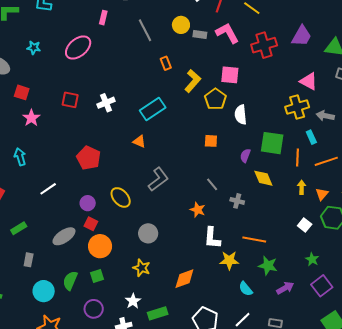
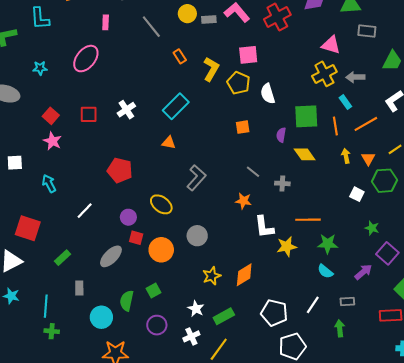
red square: (22, 92) -> (51, 116), moved, turned 35
orange circle: (100, 246) -> (161, 250), moved
yellow star: (142, 268) -> (212, 276), moved, turned -30
purple arrow: (285, 288) -> (363, 272), moved
cyan semicircle: (246, 289) -> (325, 271), moved

